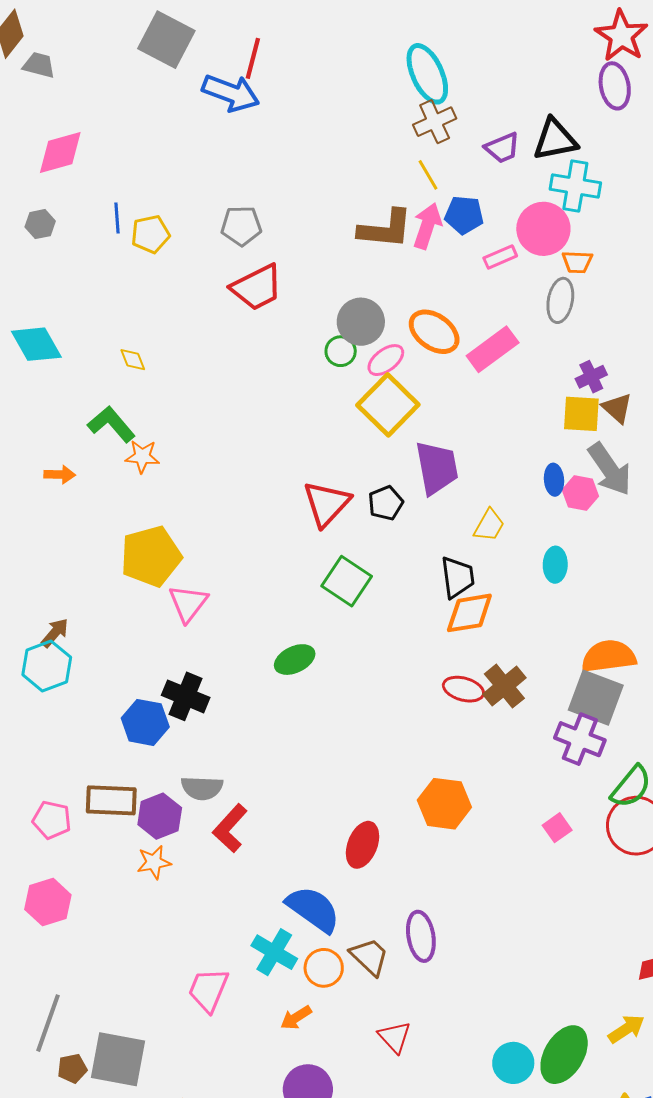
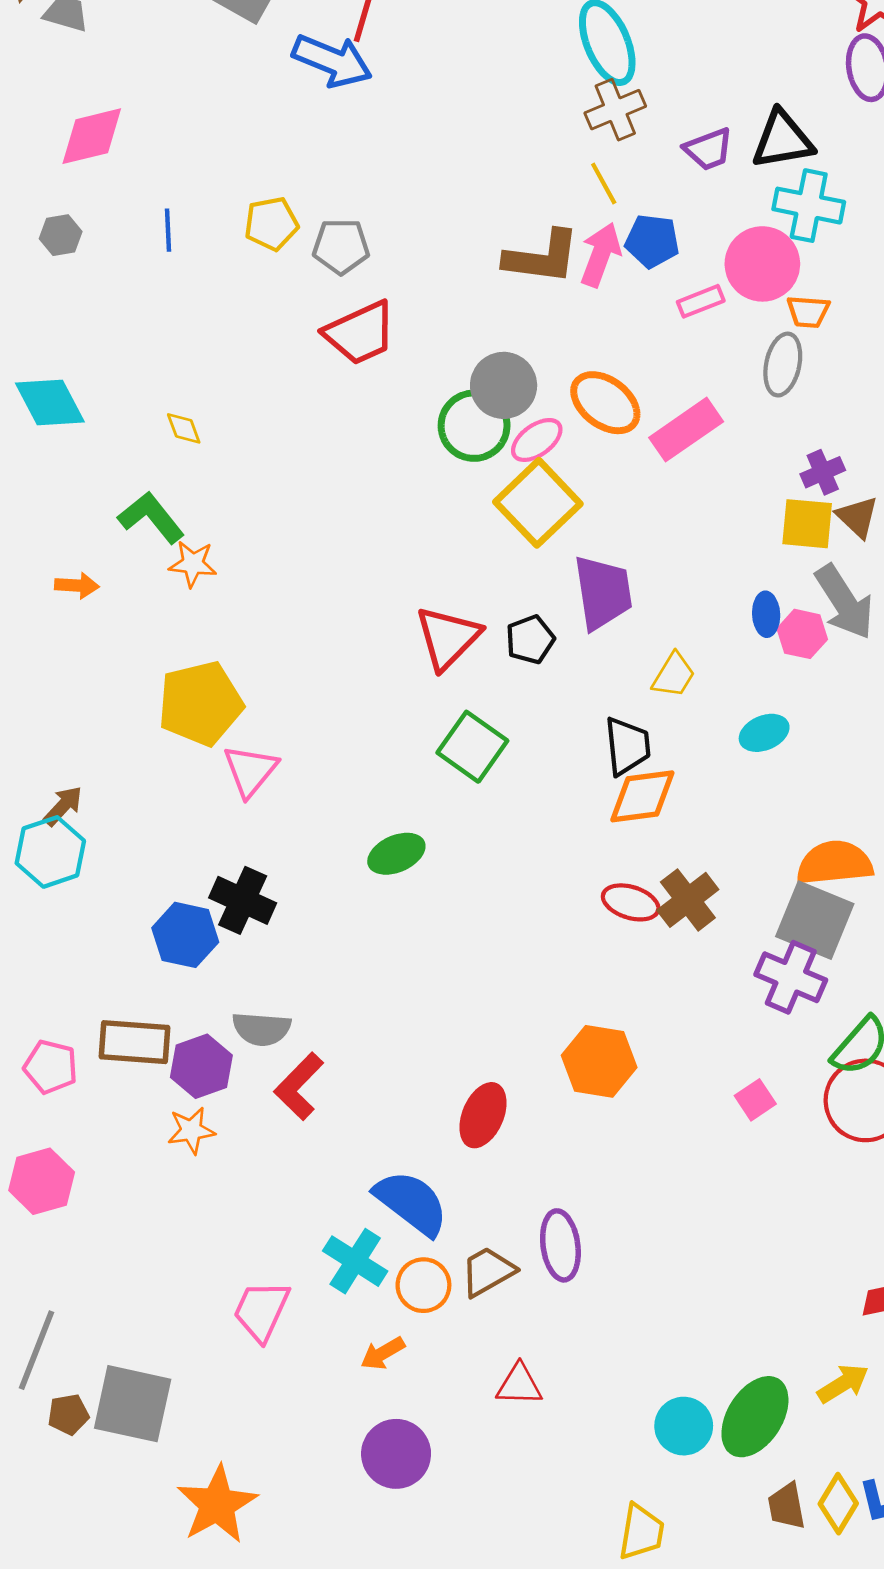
yellow pentagon: (150, 234) -> (271, 224), moved
green circle: (341, 351) -> (474, 426), size x1.6
cyan ellipse: (555, 565) -> (764, 733), turned 64
brown trapezoid: (369, 957) -> (488, 1272), turned -75
red triangle: (395, 1037) -> (519, 1385), turned -48

